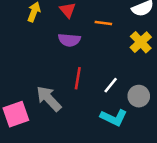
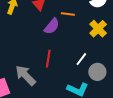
purple semicircle: (69, 40) -> (52, 26), moved, turned -54
white line: (111, 85) -> (81, 59), moved

